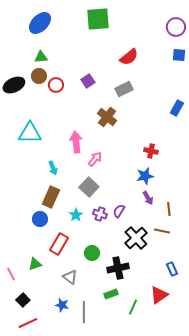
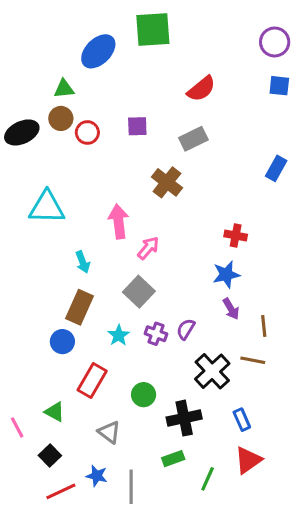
blue ellipse: (40, 23) -> (98, 51), moved
purple square: (88, 81) -> (137, 126), turned 32
green triangle: (35, 264) -> (55, 412), turned 48
blue rectangle: (172, 269) -> (242, 420), moved
black square: (23, 300) -> (50, 455), moved
red line: (28, 323) -> (61, 491), moved

